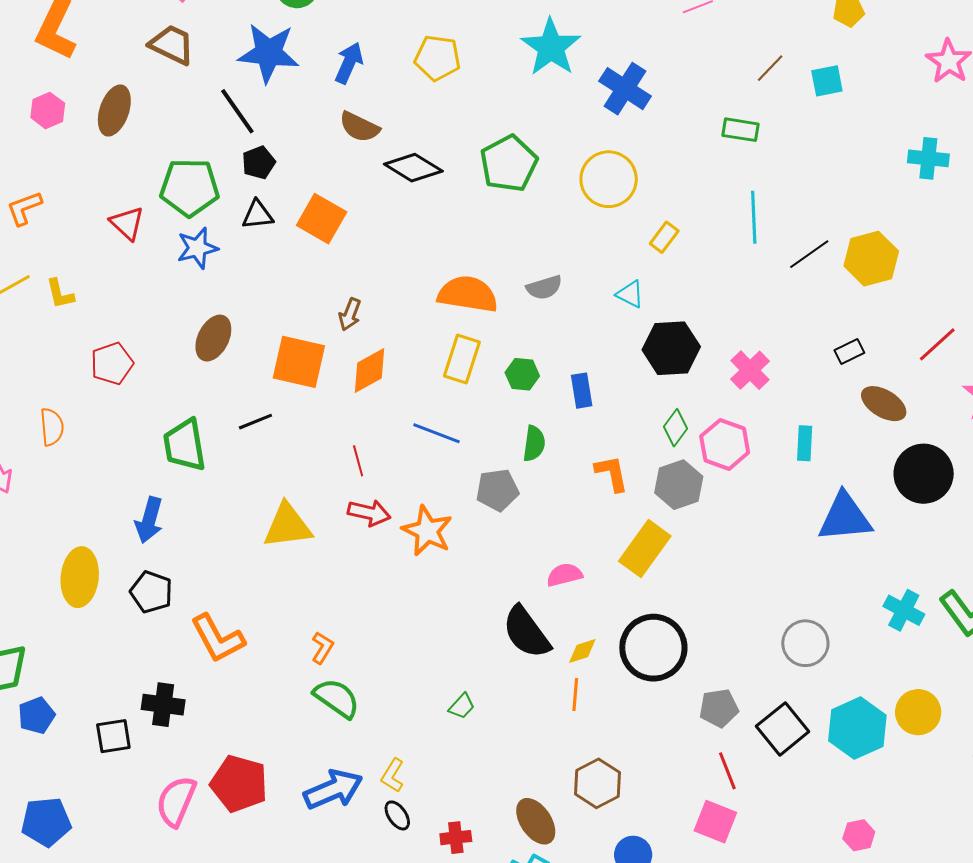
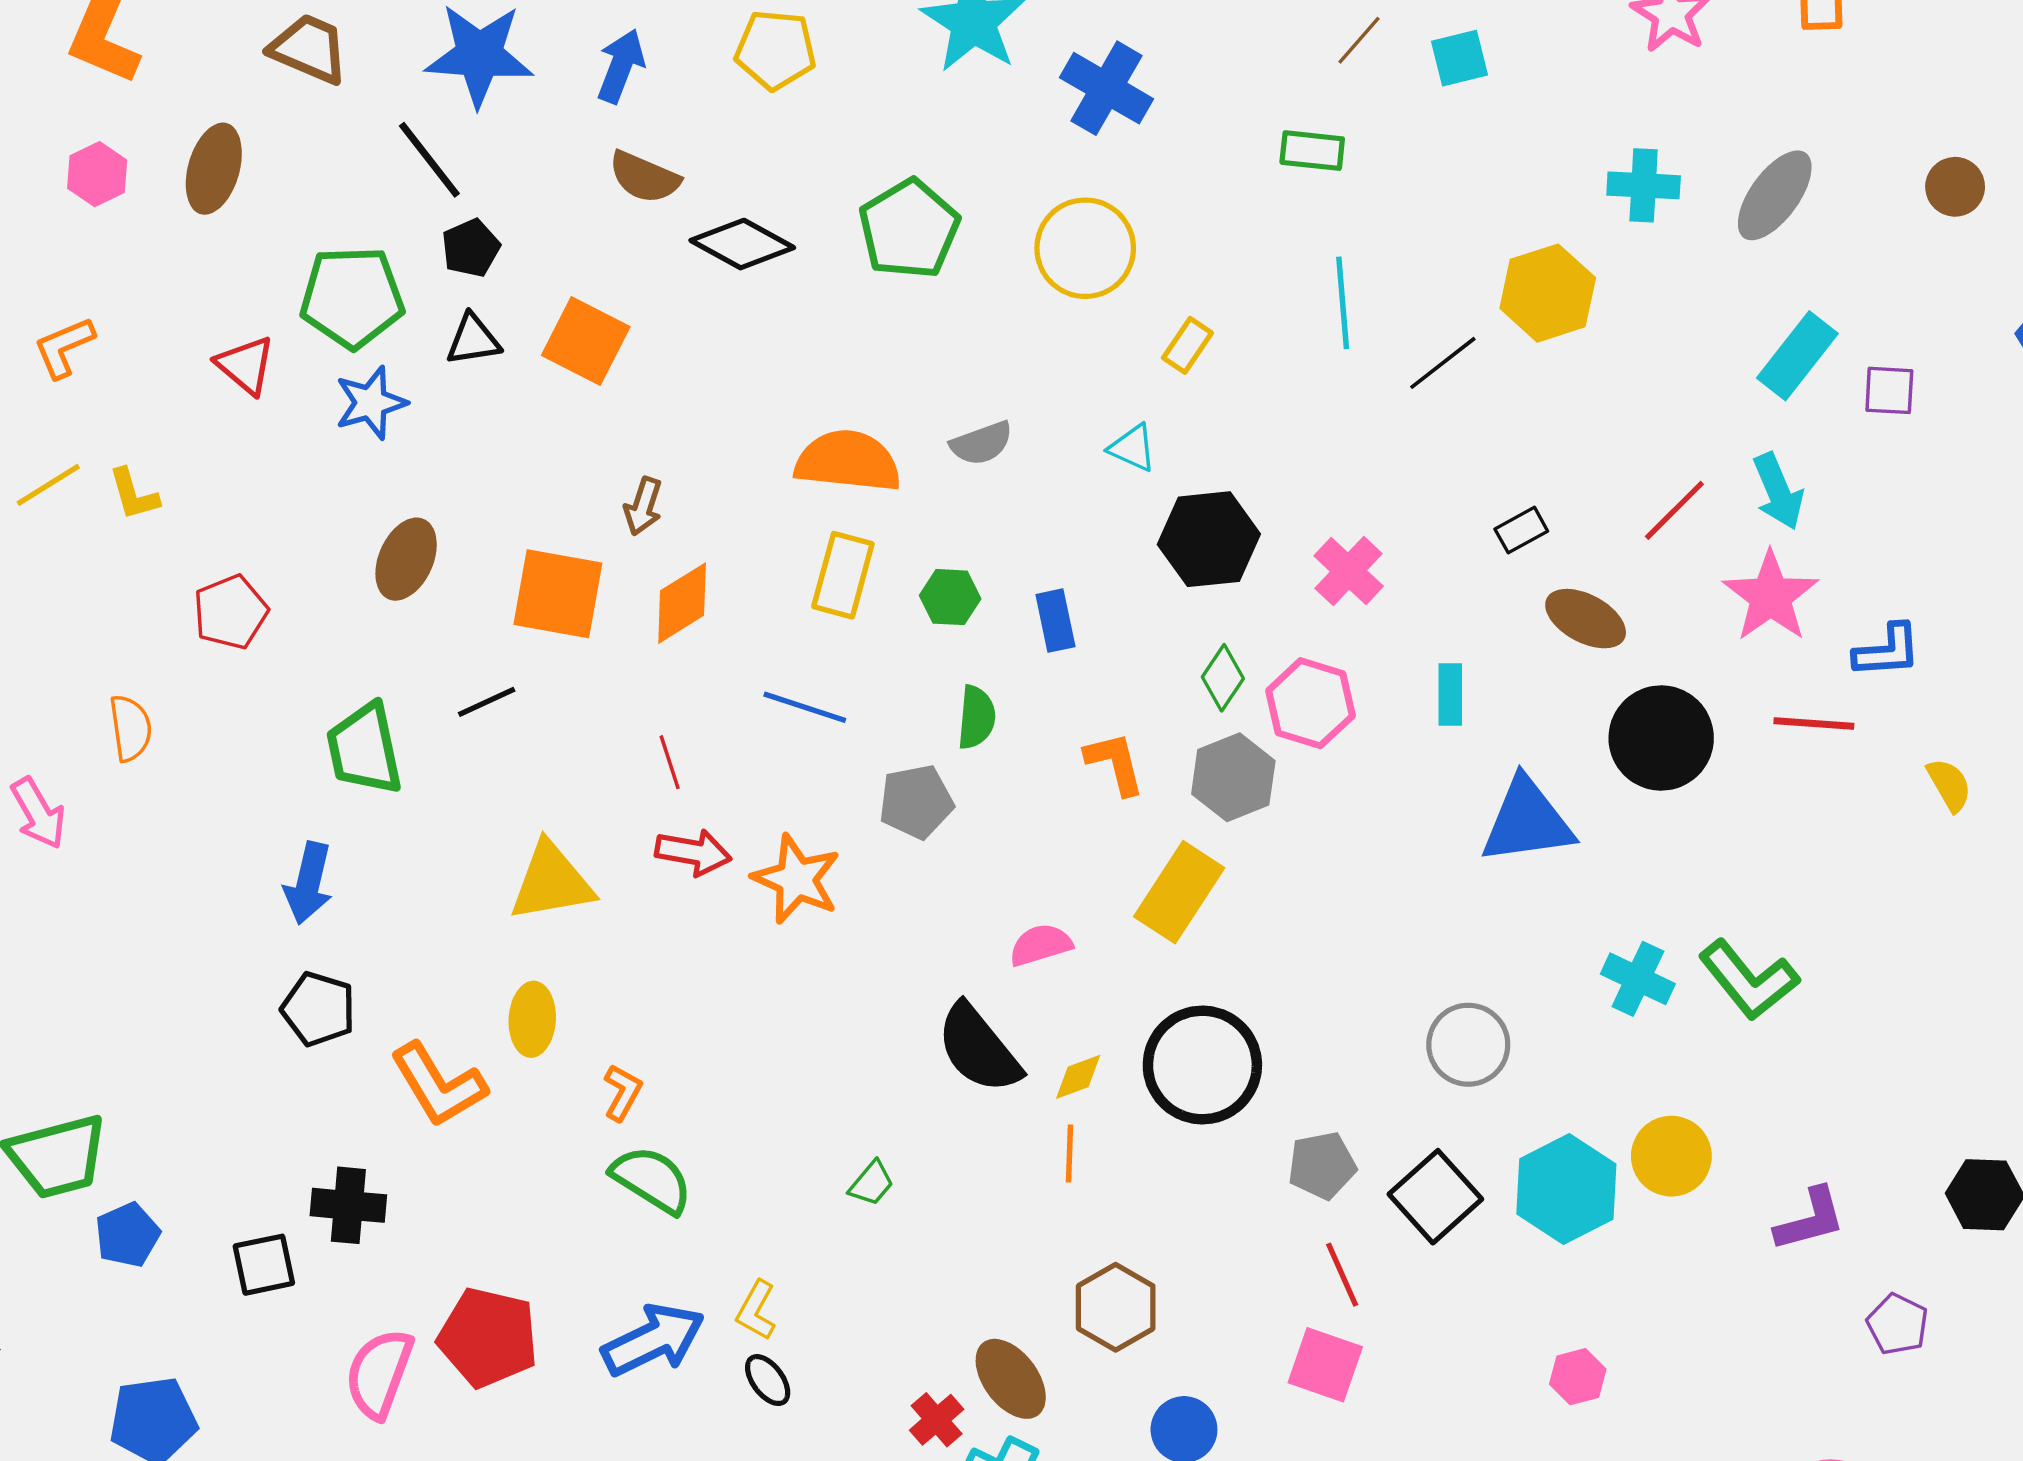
yellow hexagon: (871, 259) -> (1548, 293), moved
yellow ellipse: (80, 577) -> (532, 1019), moved, size x0.7
red cross: (456, 838) -> (937, 1420), moved, turned -32

